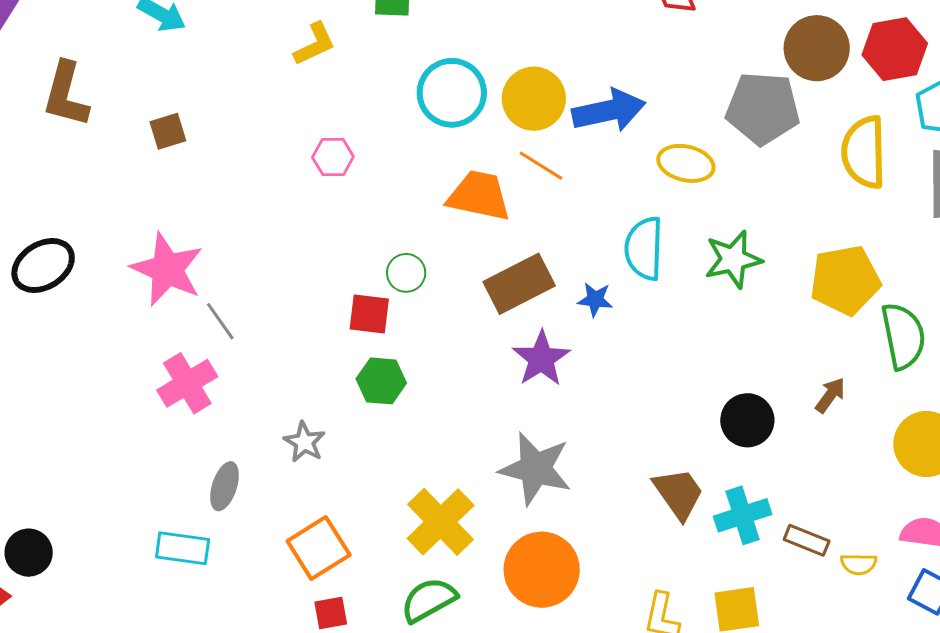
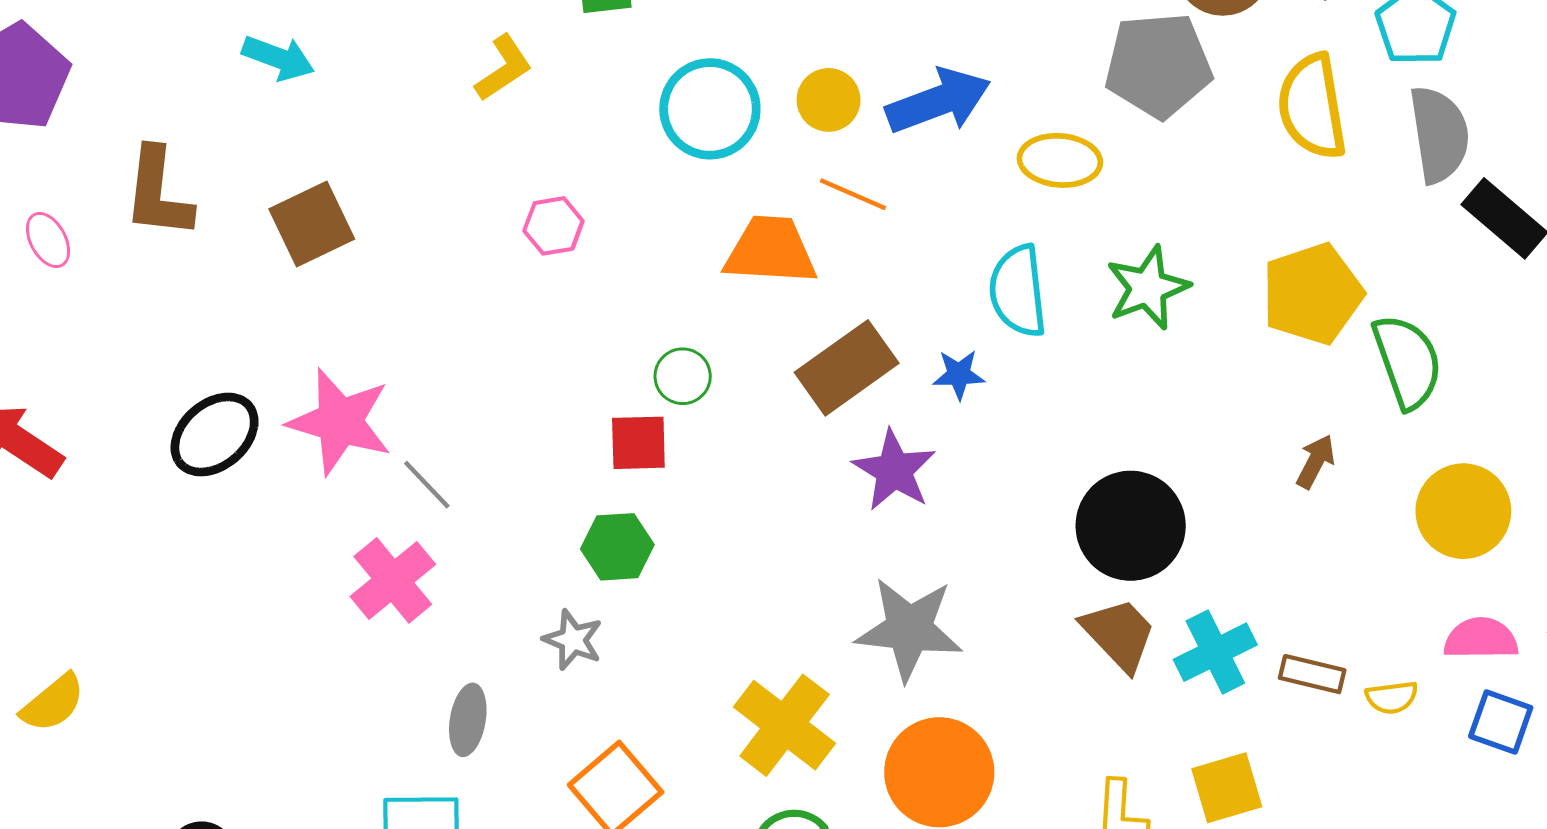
yellow circle: (534, 99) -> (829, 100), size x0.7
brown square: (168, 131) -> (312, 224), size x1.5
black ellipse: (43, 266) -> (215, 434), moved
green hexagon: (381, 381) -> (617, 547), moved
black circle: (747, 420) -> (1131, 526), moved, size x1.4

